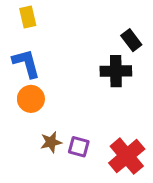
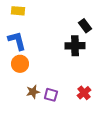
yellow rectangle: (28, 17) -> (18, 11), turned -72
red cross: (127, 156) -> (84, 93), moved, size x0.6

